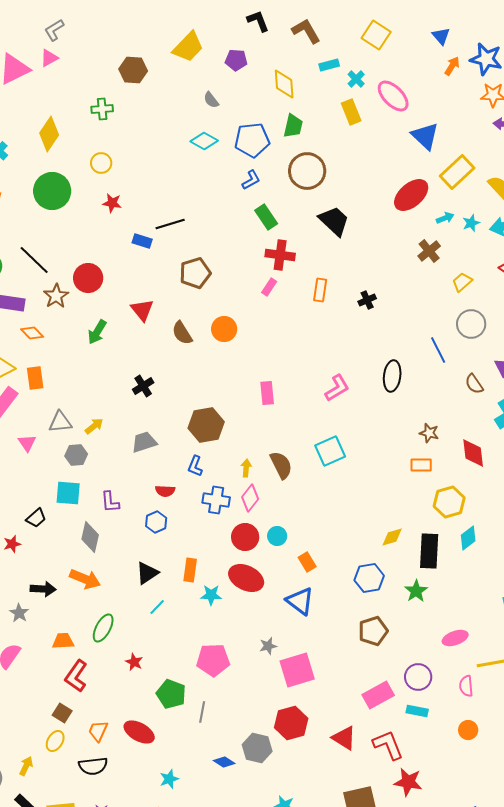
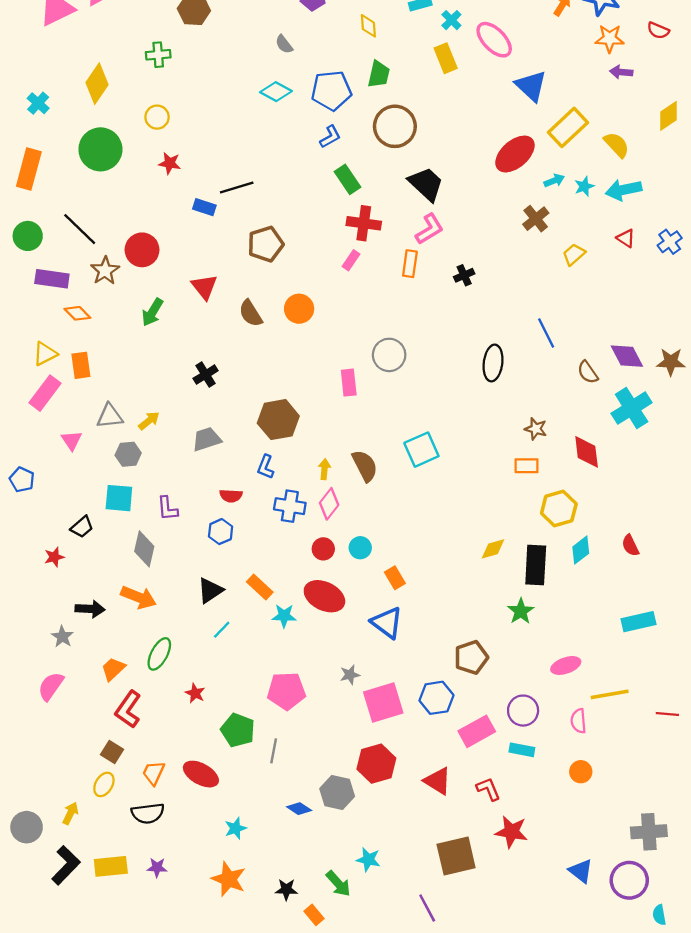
yellow diamond: (284, 84) -> (368, 26), size x0.7
gray circle: (471, 324) -> (389, 355), moved
pink L-shape: (337, 388) -> (430, 229), moved
red circle: (245, 537) -> (323, 549), size x0.7
orange rectangle: (190, 570) -> (260, 587), turned -55
blue hexagon: (369, 578) -> (436, 698), moved
orange trapezoid: (63, 641) -> (113, 669), turned -40
red L-shape: (388, 745) -> (488, 789), size x0.7

